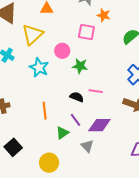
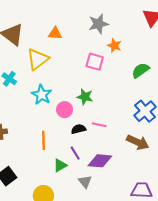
pink circle: (62, 51) -> (65, 110), moved
black semicircle: (77, 97) -> (79, 129), turned -40

